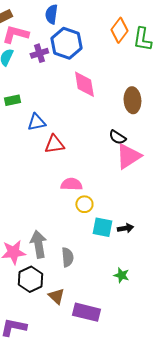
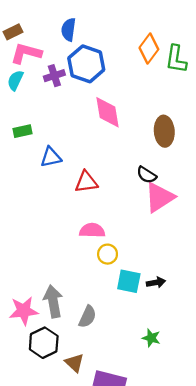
red triangle: (54, 144) -> (86, 182), moved
gray semicircle: (67, 257) -> (87, 317), turned 30

